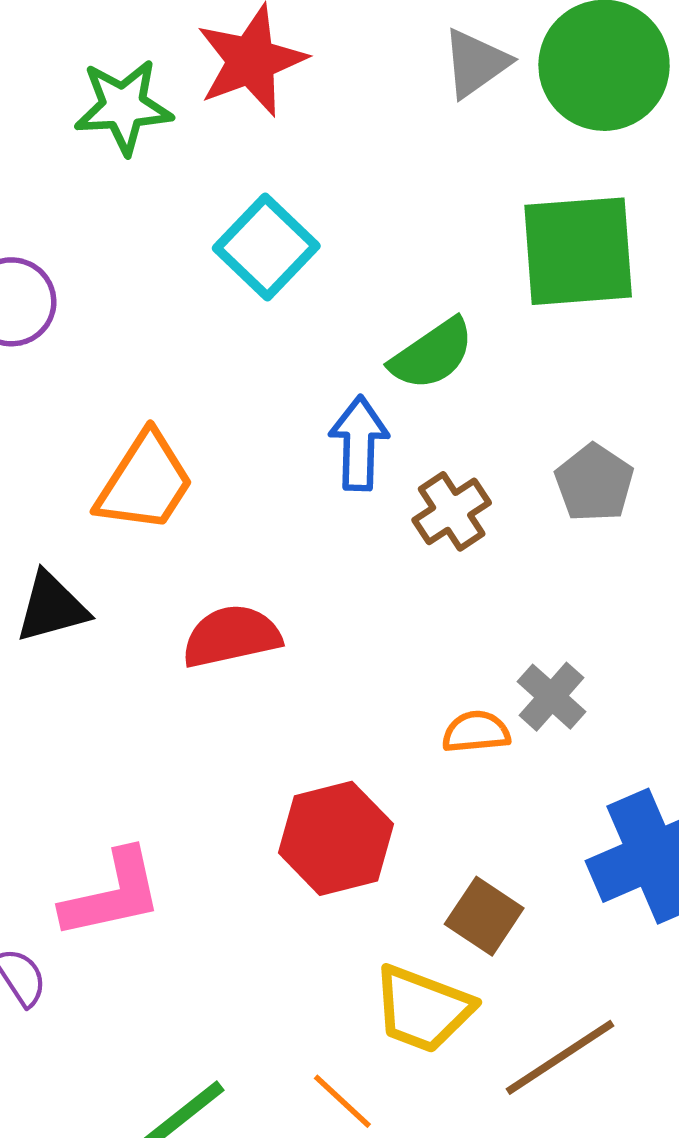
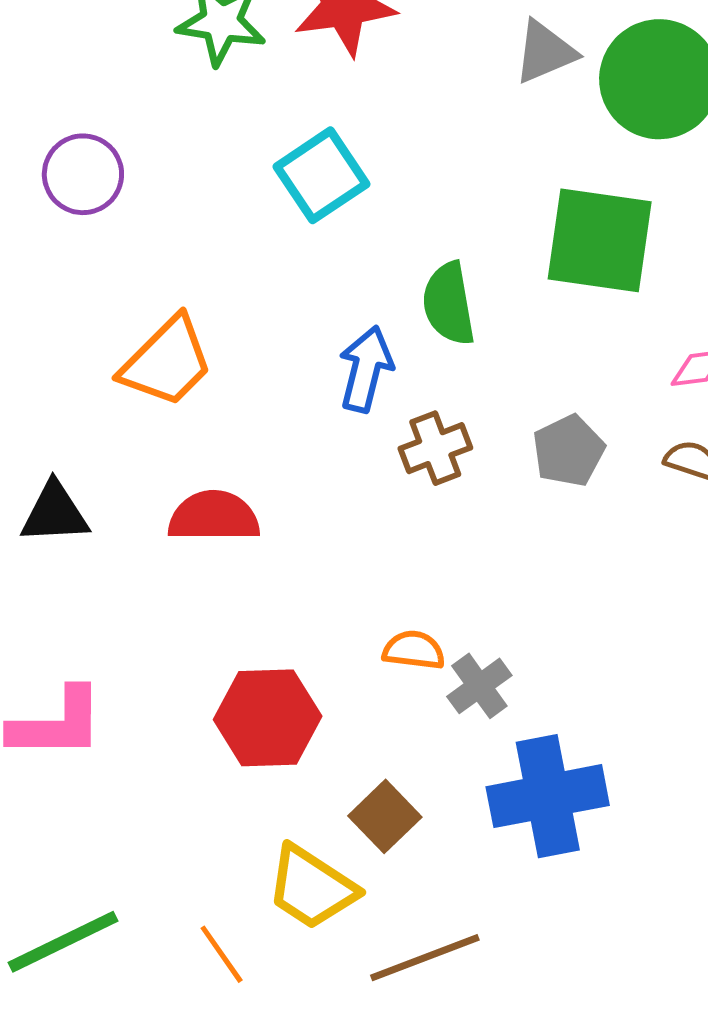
green semicircle: (432, 354) -> (449, 304), turned 102
black triangle: (52, 607) -> (55, 513), moved
gray cross: (552, 697) -> (479, 686), moved

